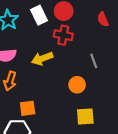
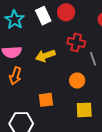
red cross: (63, 35) -> (76, 42), moved
orange square: (28, 108) -> (46, 100), moved

